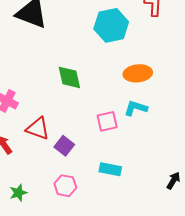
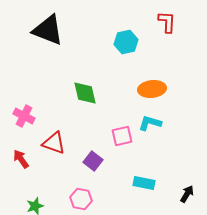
cyan hexagon: (111, 25) -> (126, 42), size x0.7
purple square: (64, 146) -> (93, 161), moved
cyan rectangle: (110, 169) -> (144, 183), moved

